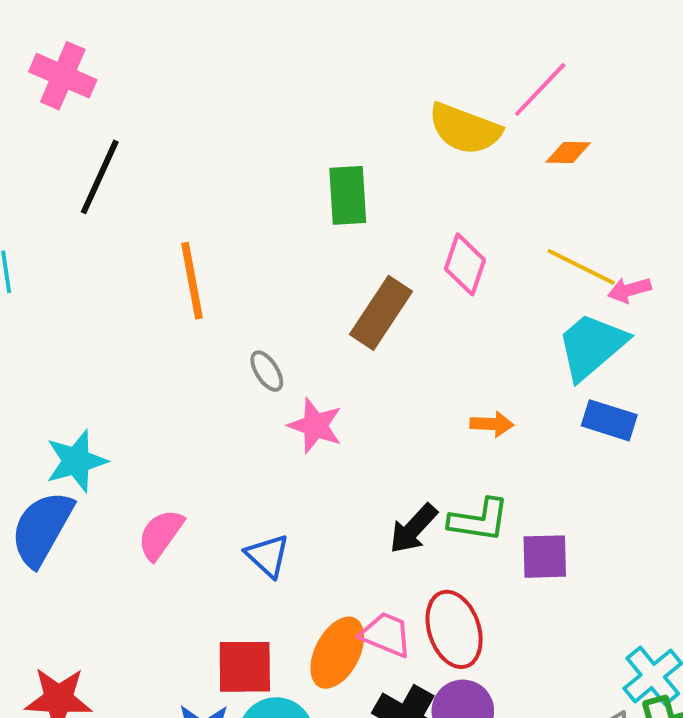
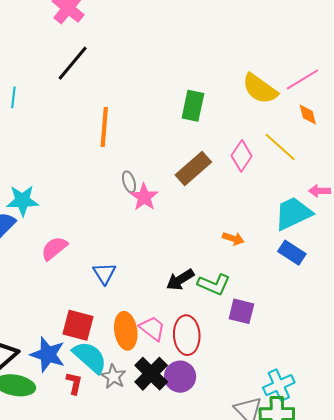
orange diamond: (568, 153) -> (308, 115), turned 60
yellow line: (581, 267) -> (280, 147), moved
pink star: (315, 426) -> (144, 197), moved
orange ellipse: (337, 653) -> (126, 331), turned -51

